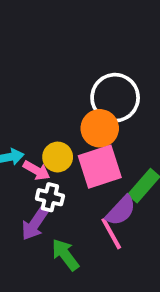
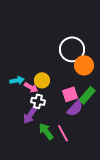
orange circle: (100, 128) -> (84, 65), moved
pink square: (100, 167) -> (70, 94), moved, size x0.7
pink line: (111, 234) -> (63, 133), moved

